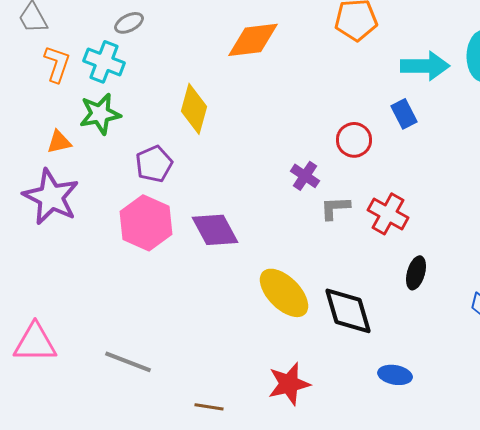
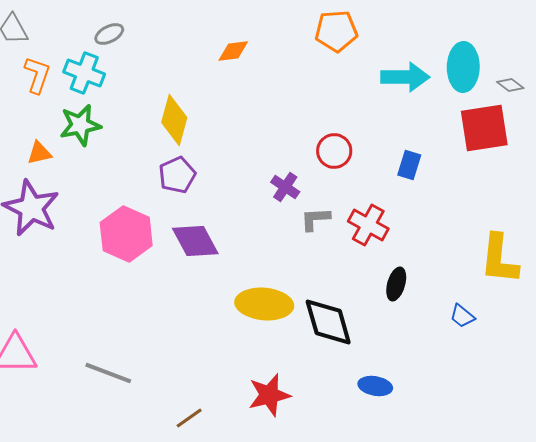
orange diamond: (253, 40) -> (233, 51), size x0.6
blue rectangle: (404, 114) -> (409, 165), moved, turned 44
purple pentagon: (154, 164) -> (177, 175), moved
yellow ellipse: (284, 293) -> (264, 304), turned -40
brown line: (209, 407) -> (189, 418), turned -44

